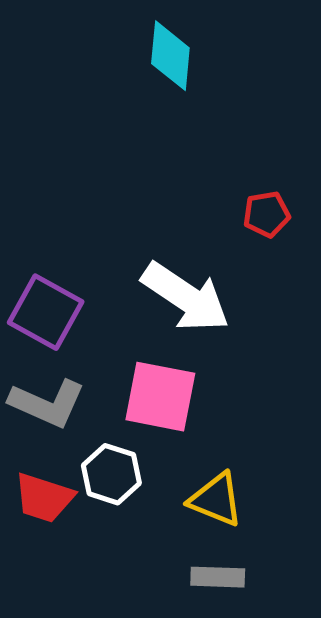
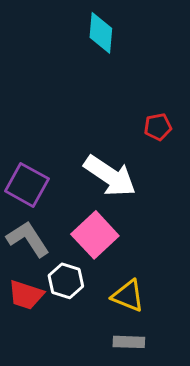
pink square: (160, 397) -> (95, 235), turned 36
gray L-shape: (47, 403) -> (28, 239), turned -147

